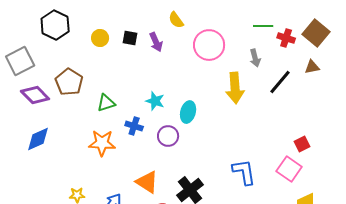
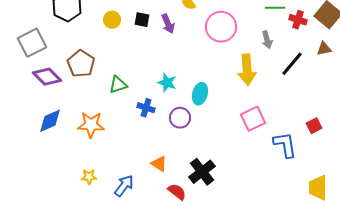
orange star: (102, 143) -> (91, 125), moved
pink square: (289, 169) -> (253, 119), moved, turned 30
blue L-shape: (244, 172) -> (285, 145), moved
orange triangle: (147, 182) -> (159, 164), size x0.7

